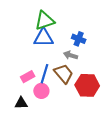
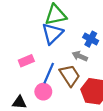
blue triangle: (44, 38) -> (52, 33), turned -50
pink rectangle: (28, 77) -> (26, 61), moved

